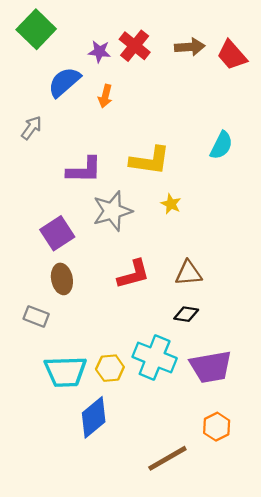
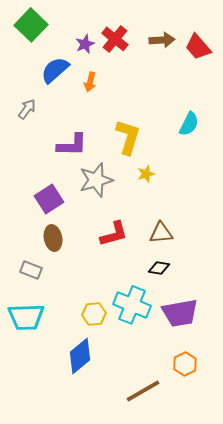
purple star: (99, 52) -> (85, 44), turned -30
yellow L-shape: (150, 161) -> (128, 137), turned -81
yellow star: (171, 204) -> (146, 174), turned 30
cyan trapezoid: (65, 372) -> (26, 317), moved

